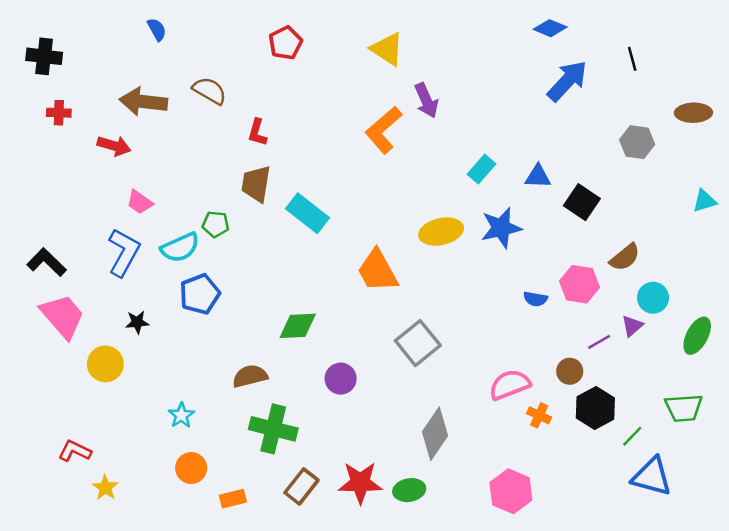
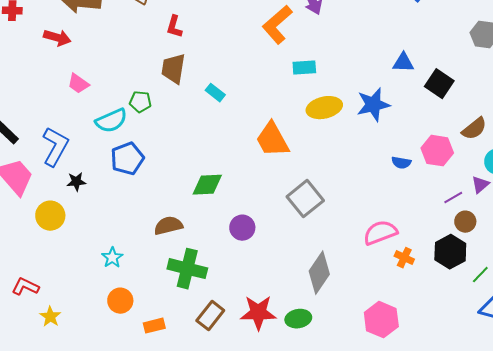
cyan rectangle: (482, 169) -> (304, 68), moved, turned 45
cyan rectangle: (308, 213) -> (215, 93), size x0.6
blue L-shape: (124, 252) -> (55, 147), moved
brown circle: (570, 371) -> (465, 222), moved

